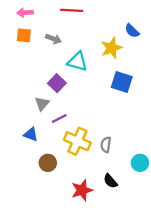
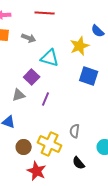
gray triangle: (42, 104) -> (19, 95), turned 32
purple line: (59, 118) -> (46, 99), moved, turned -40
yellow cross: (77, 141) -> (50, 144), moved
red star: (82, 190) -> (37, 171), moved, turned -30

